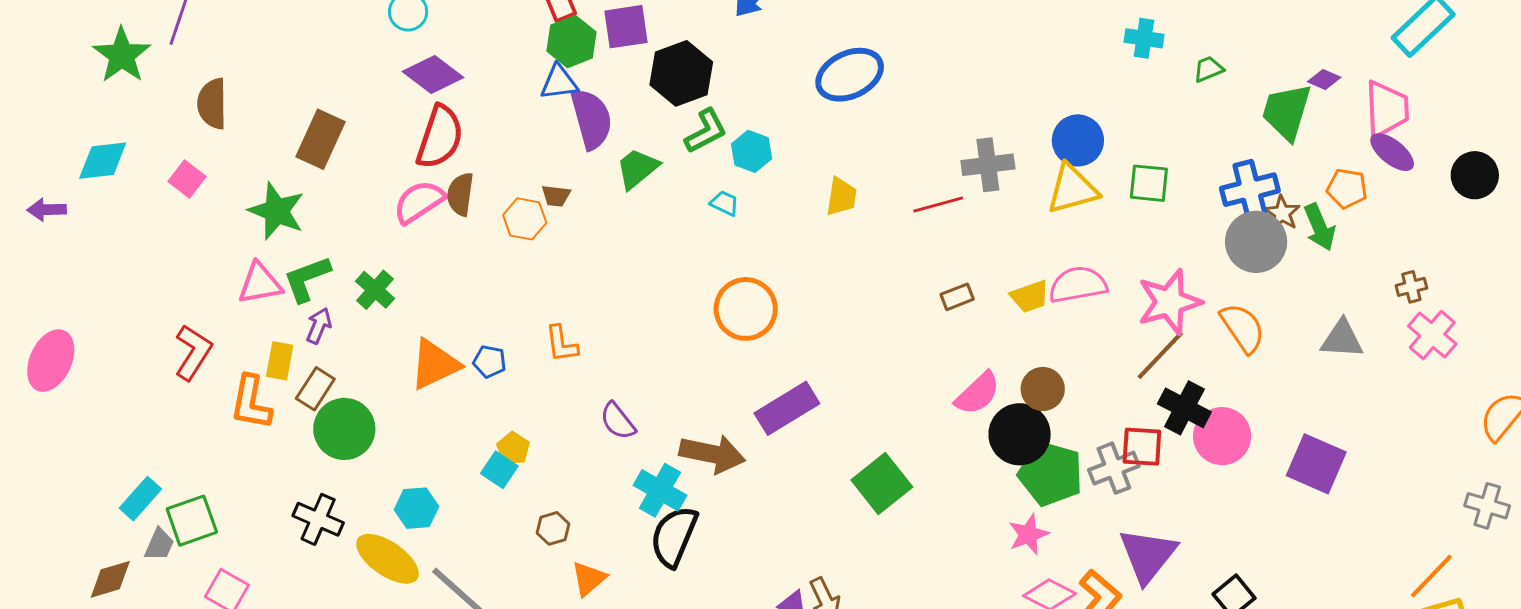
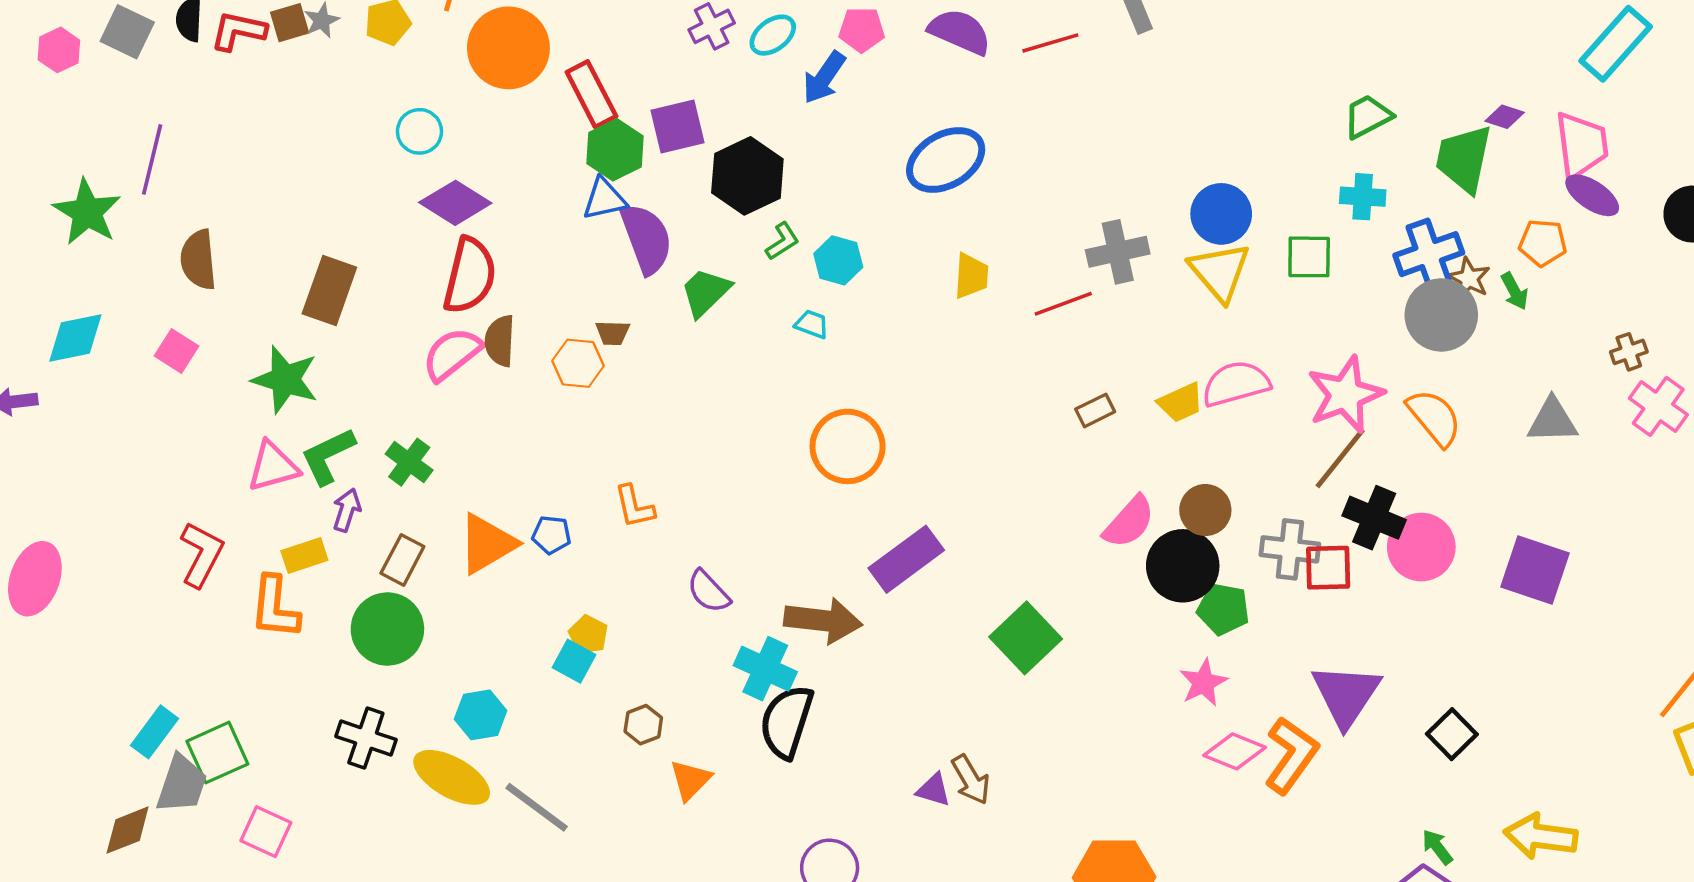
cyan cross: (1144, 38) -> (1363, 197), moved
green trapezoid: (1208, 69) -> (1368, 116), size x1.4
green L-shape: (706, 131) -> (782, 241), size x0.7
yellow triangle: (1072, 189) -> (1220, 272), turned -50
yellow trapezoid: (841, 197) -> (971, 276), moved
green arrow: (1320, 227) -> (1515, 291), size x0.7
yellow rectangle: (280, 361) -> (304, 555), turned 66
brown rectangle: (315, 389) -> (402, 560), moved
gray cross: (1114, 468) -> (1290, 549), moved, turned 33
green pentagon: (1051, 474) -> (1223, 609), size x0.7
gray trapezoid: (159, 544) -> (182, 784), size x1.5

